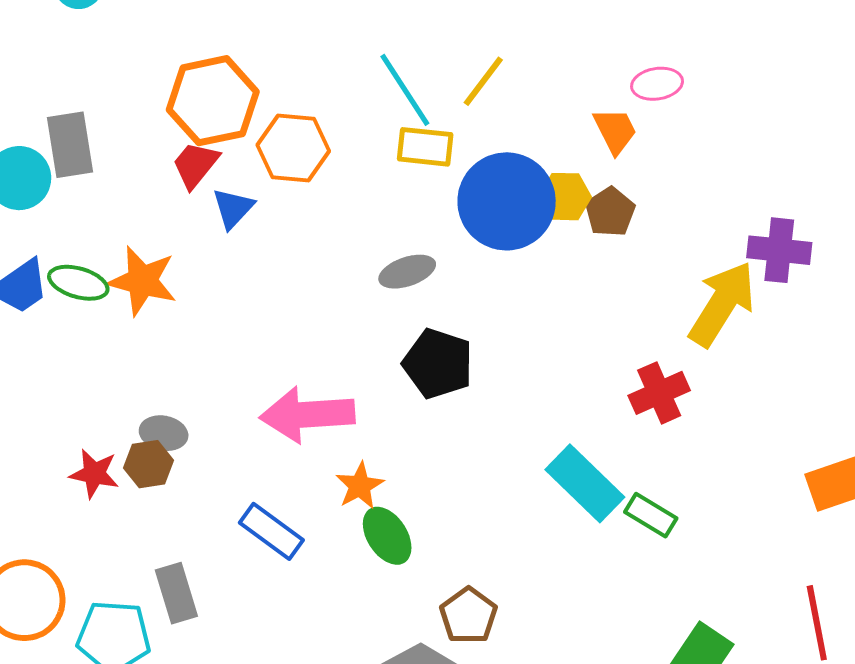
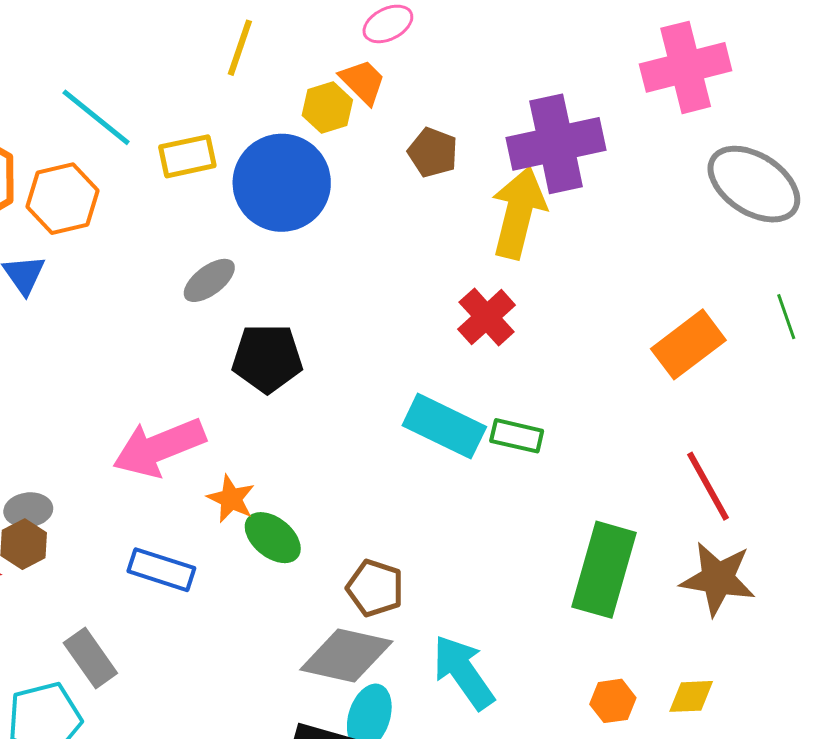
yellow line: (483, 81) -> (240, 48), moved
cyan line: (405, 90) -> (96, 117), moved
yellow hexagon: (565, 197) -> (327, 108), moved
brown pentagon: (610, 212) -> (433, 152), moved
purple cross: (779, 250) -> (556, 144), size x1.5

